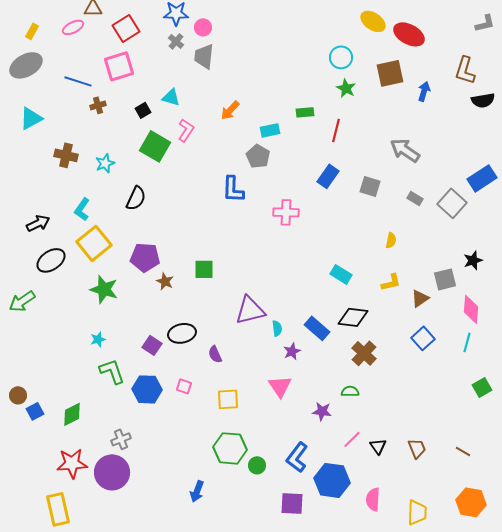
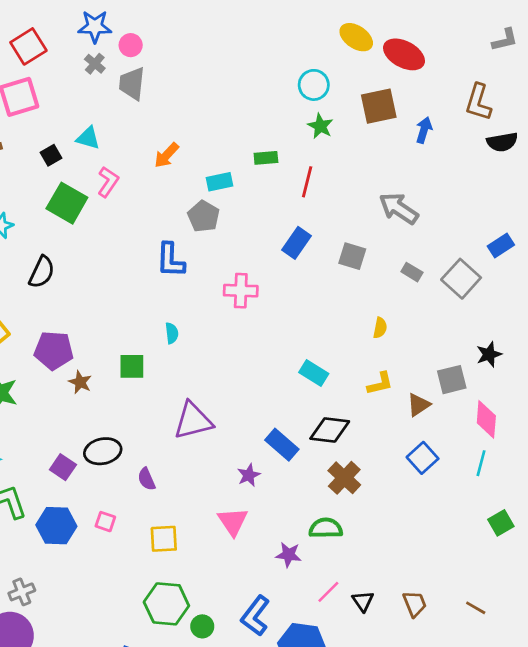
blue rectangle: (482, 178) -> (501, 246), size x0.7
cyan semicircle: (277, 328) -> (172, 333), moved
green semicircle: (350, 391) -> (326, 528), size x1.4

